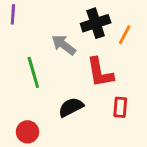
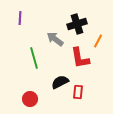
orange line: (125, 35) -> (98, 41), moved
red rectangle: (120, 107) -> (78, 92), moved

